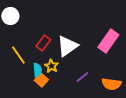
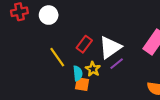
purple line: (82, 77) -> (117, 64), moved
orange square: (41, 80) -> (82, 84), turned -32

